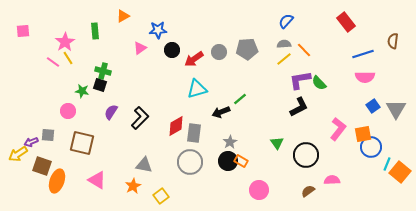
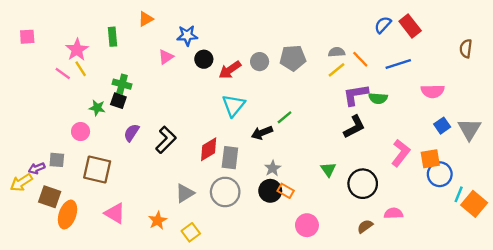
blue semicircle: (286, 21) -> (383, 25), moved
blue line: (363, 54) -> (398, 64), moved
green semicircle: (319, 83) -> (378, 98), turned -42
cyan triangle: (197, 89) -> (233, 105), turned -35
gray triangle: (144, 165) -> (185, 193), moved, turned -42

